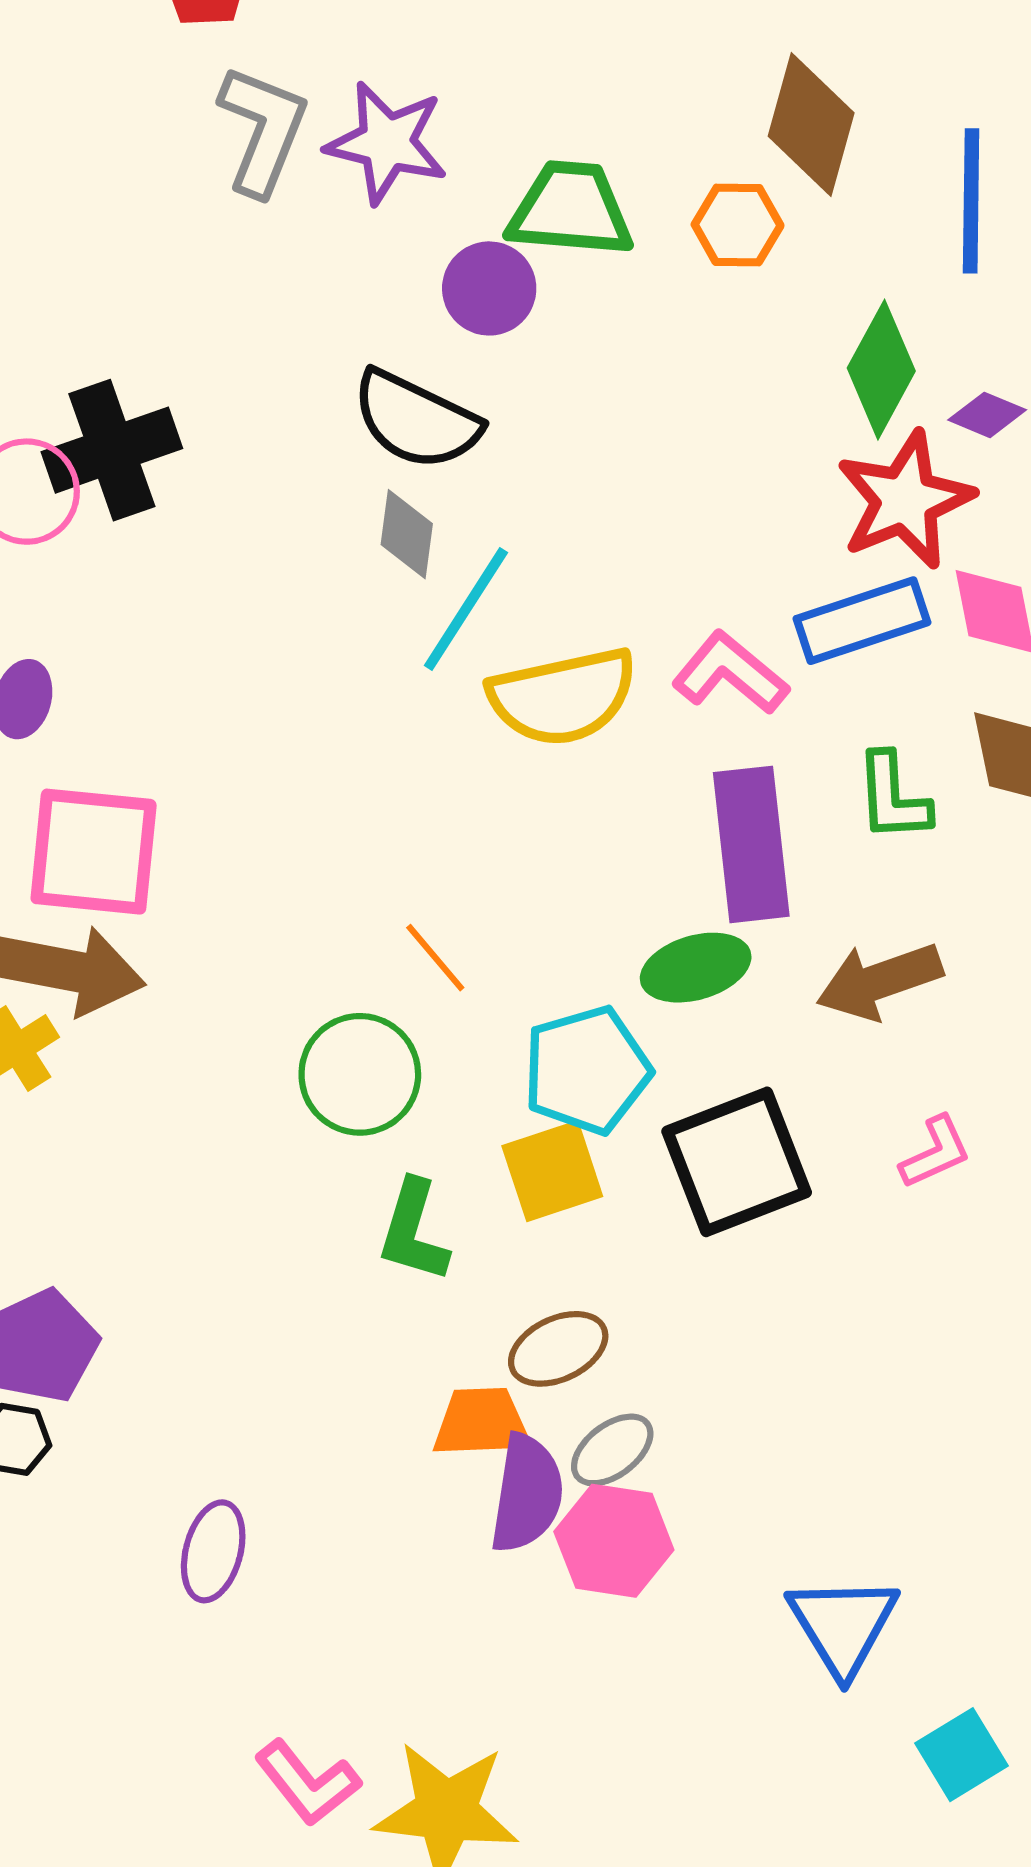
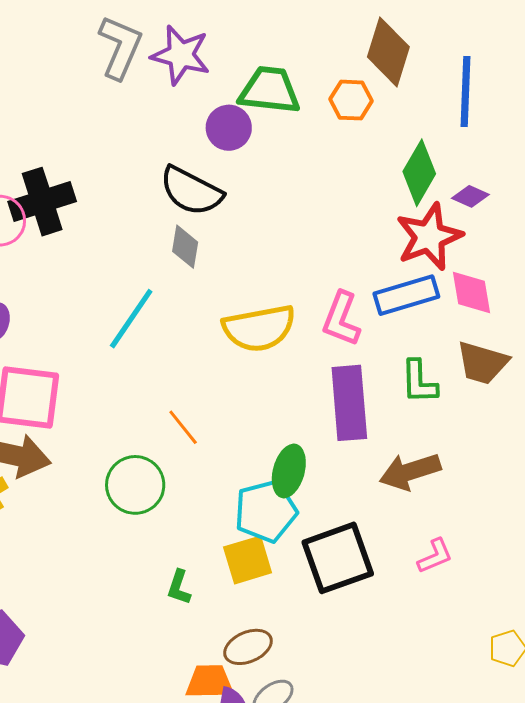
cyan line: (466, 609) -> (131, 319), moved
pink L-shape: (730, 673) -> (341, 319), turned -110
orange line: (435, 958) -> (183, 427), moved
green ellipse: (696, 968) -> (289, 471), moved, turned -60
green circle: (360, 1074) -> (135, 485), moved
green L-shape: (413, 1231) -> (179, 587), size x0.7

